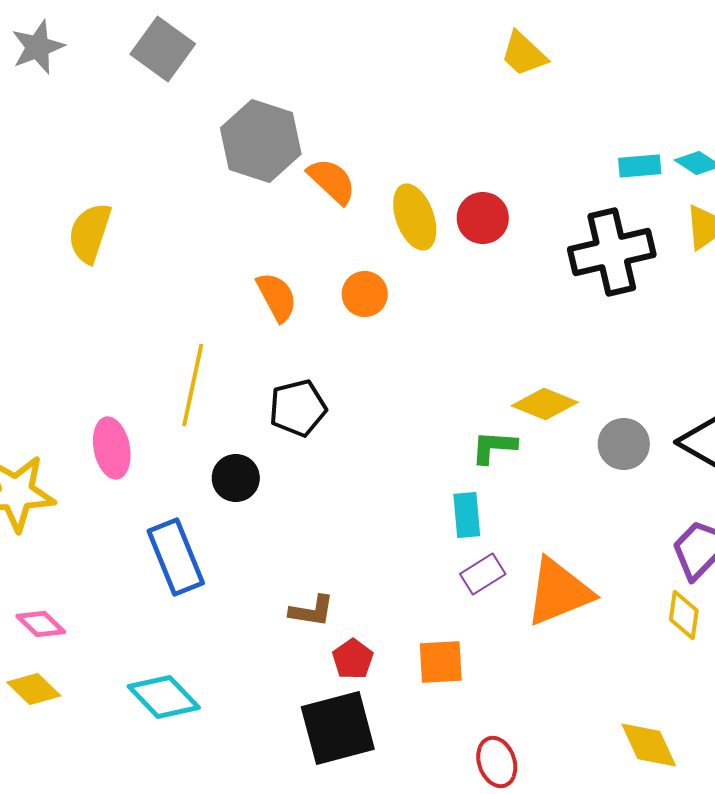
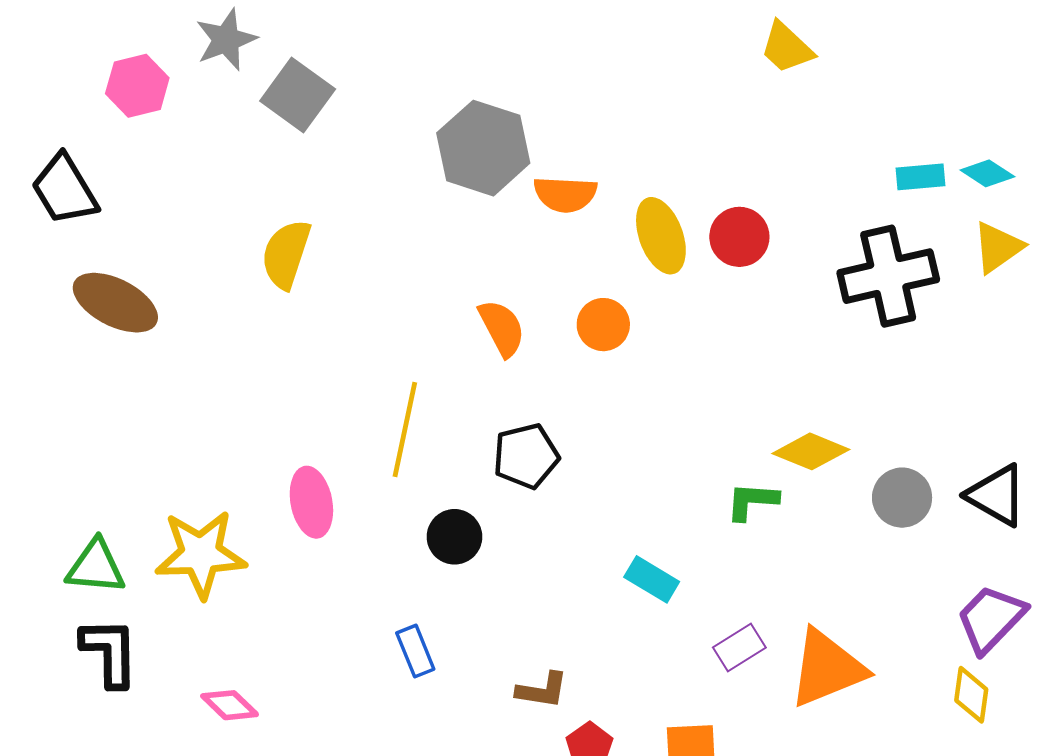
gray square: (163, 49) -> (298, 95), moved
orange semicircle: (332, 181) -> (565, 194), turned 140
cyan rectangle: (467, 515) -> (652, 579), moved, turned -54
blue rectangle: (176, 557) -> (415, 651), moved, size x0.6

